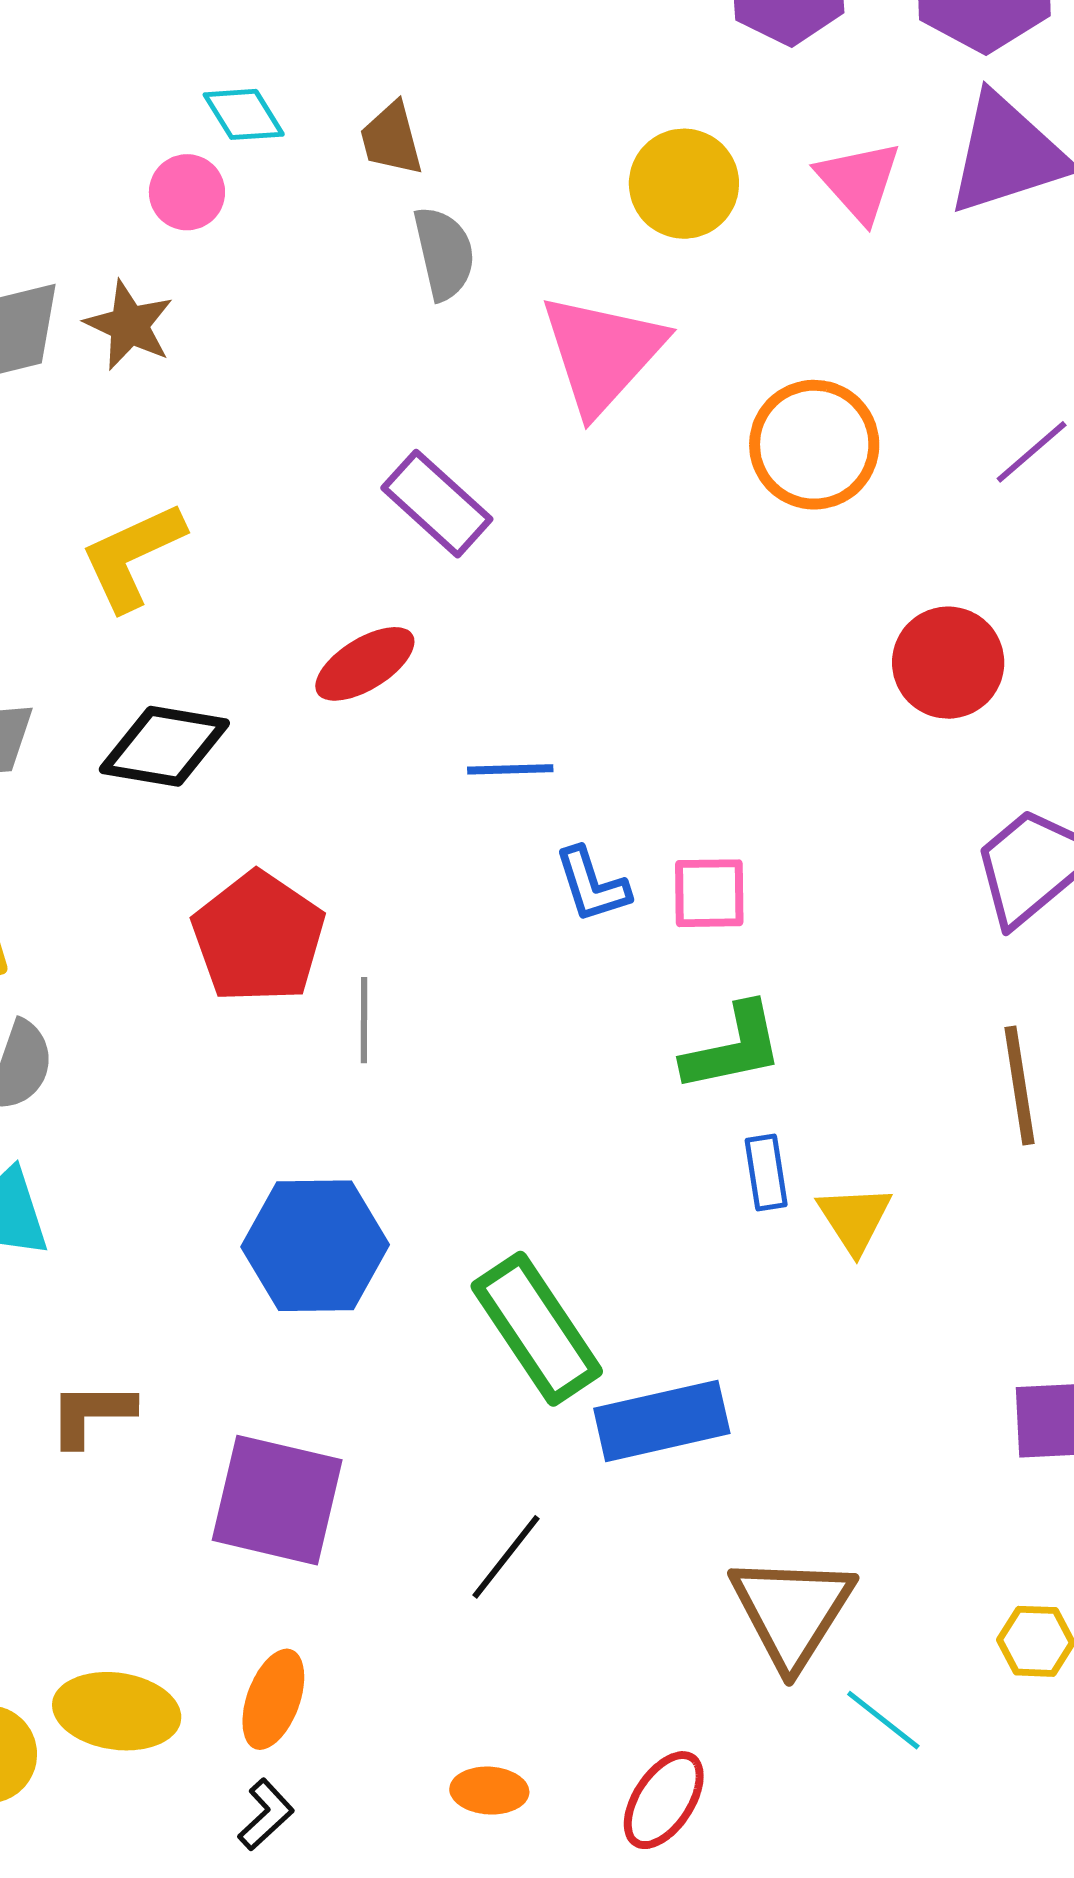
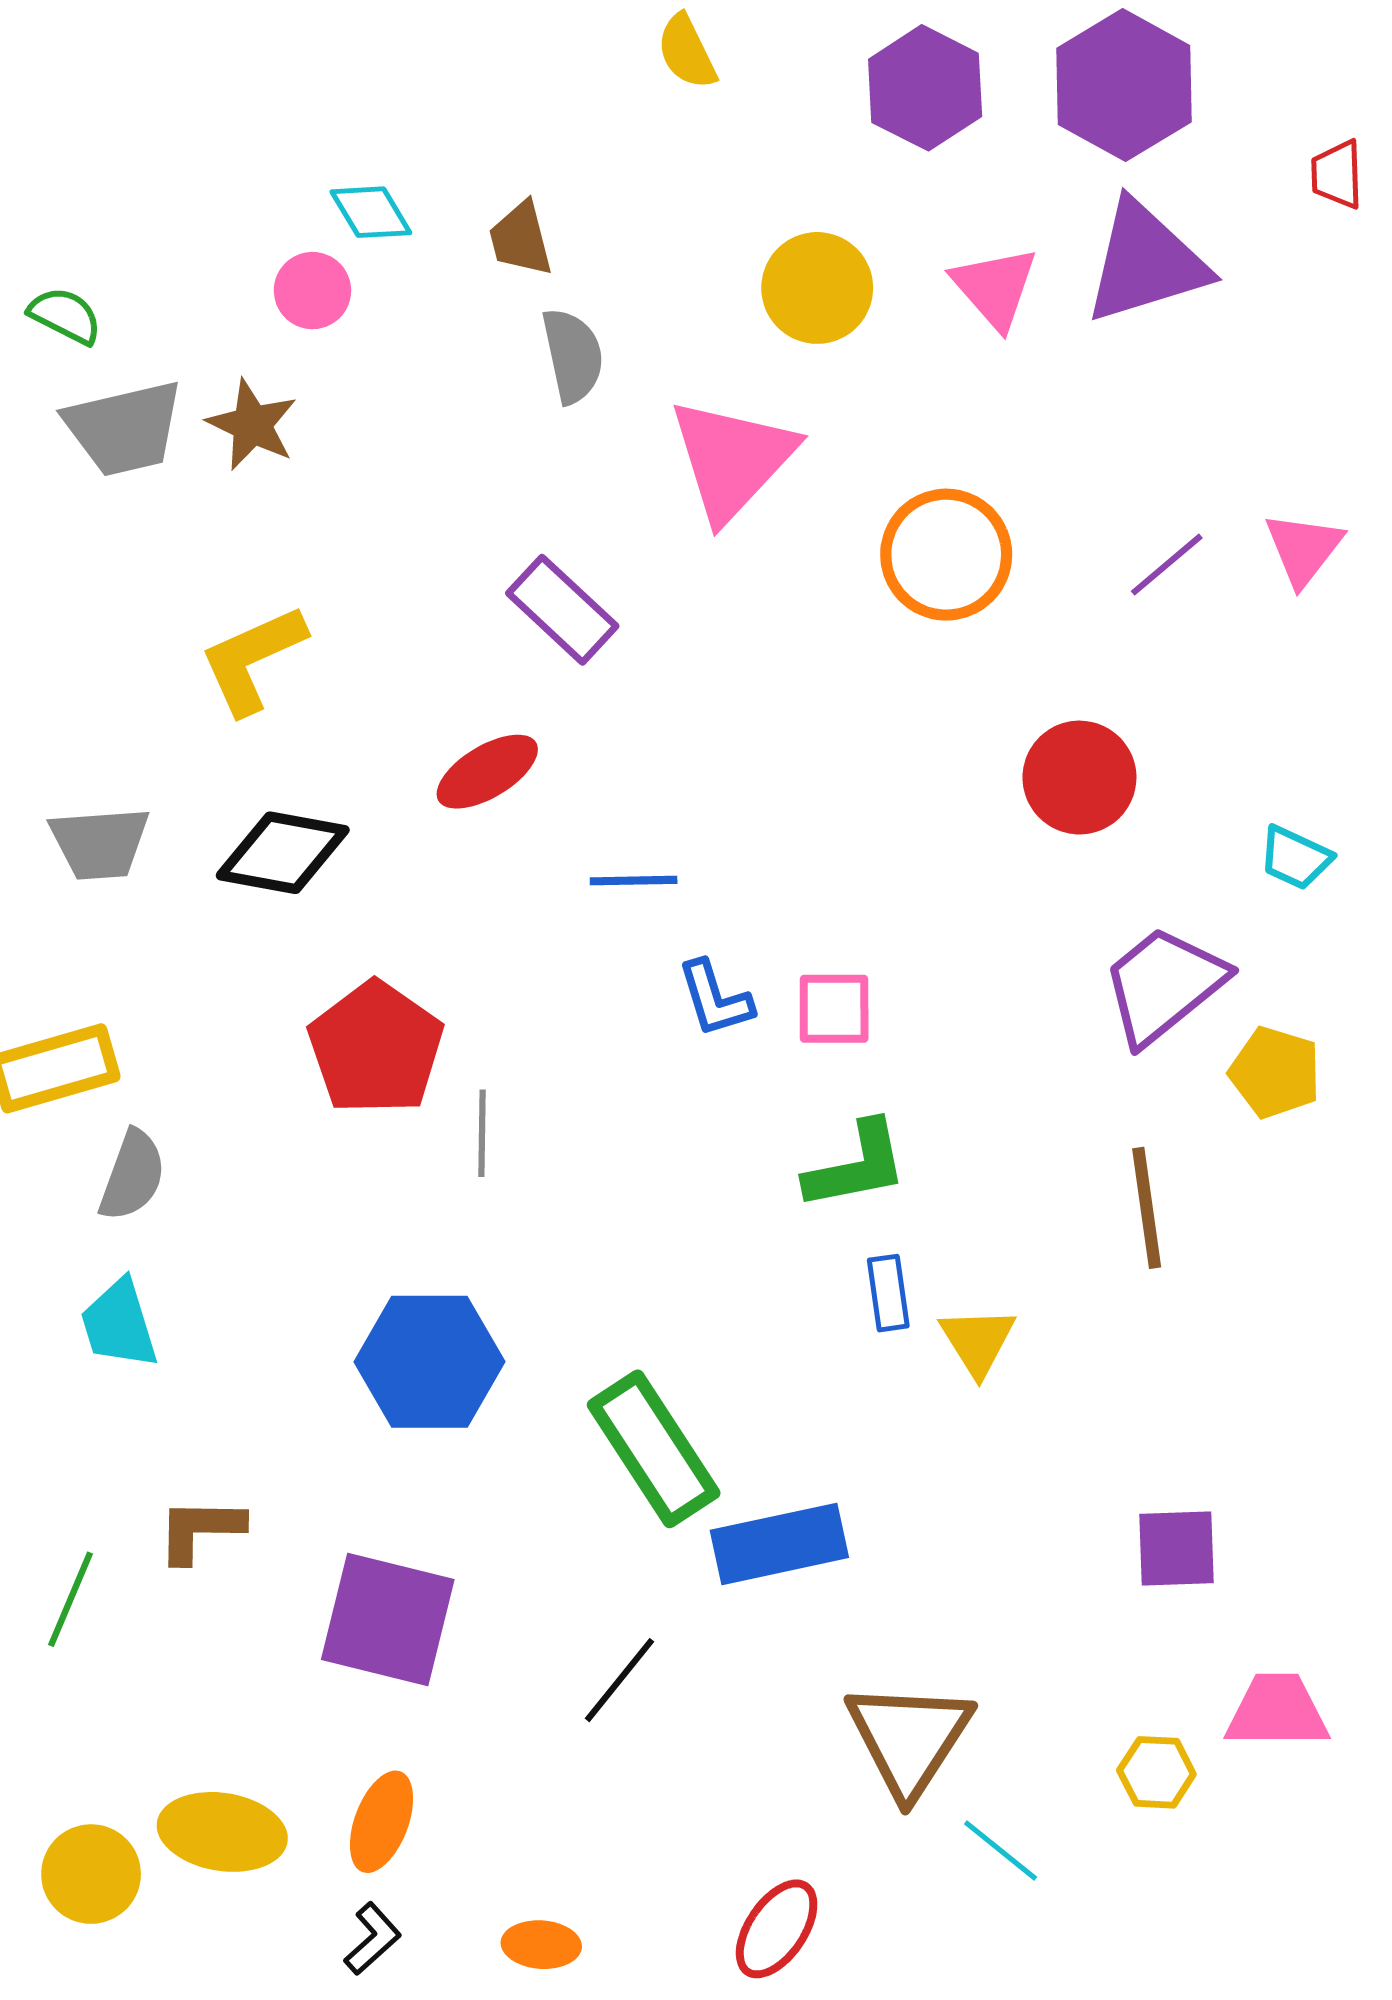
orange ellipse: (489, 1791) -> (541, 1945), moved

